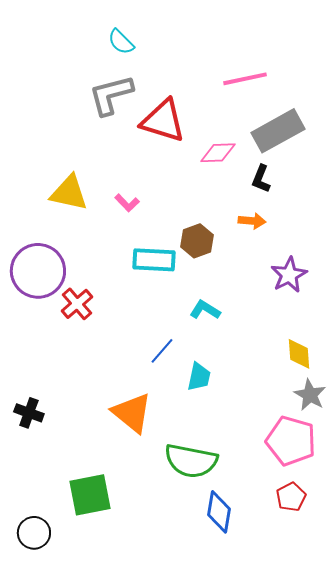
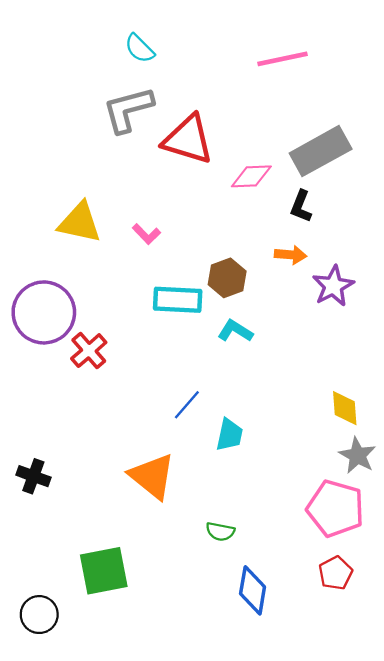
pink line: (245, 79) -> (282, 59), moved
purple star: (289, 275) -> (333, 286), moved
cyan L-shape: (205, 310) -> (235, 331), moved
green semicircle: (191, 461) -> (220, 532), size x0.5

